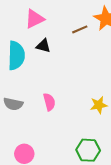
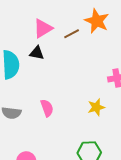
pink triangle: (35, 19) -> (43, 28), moved

